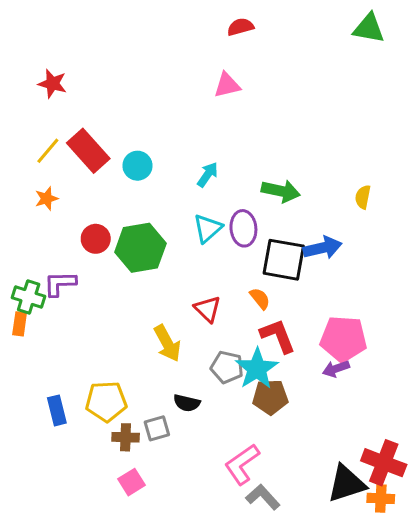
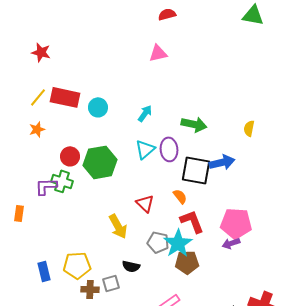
red rectangle: (88, 151) -> (65, 97), turned -36
green cross: (29, 297) -> (62, 181), moved

